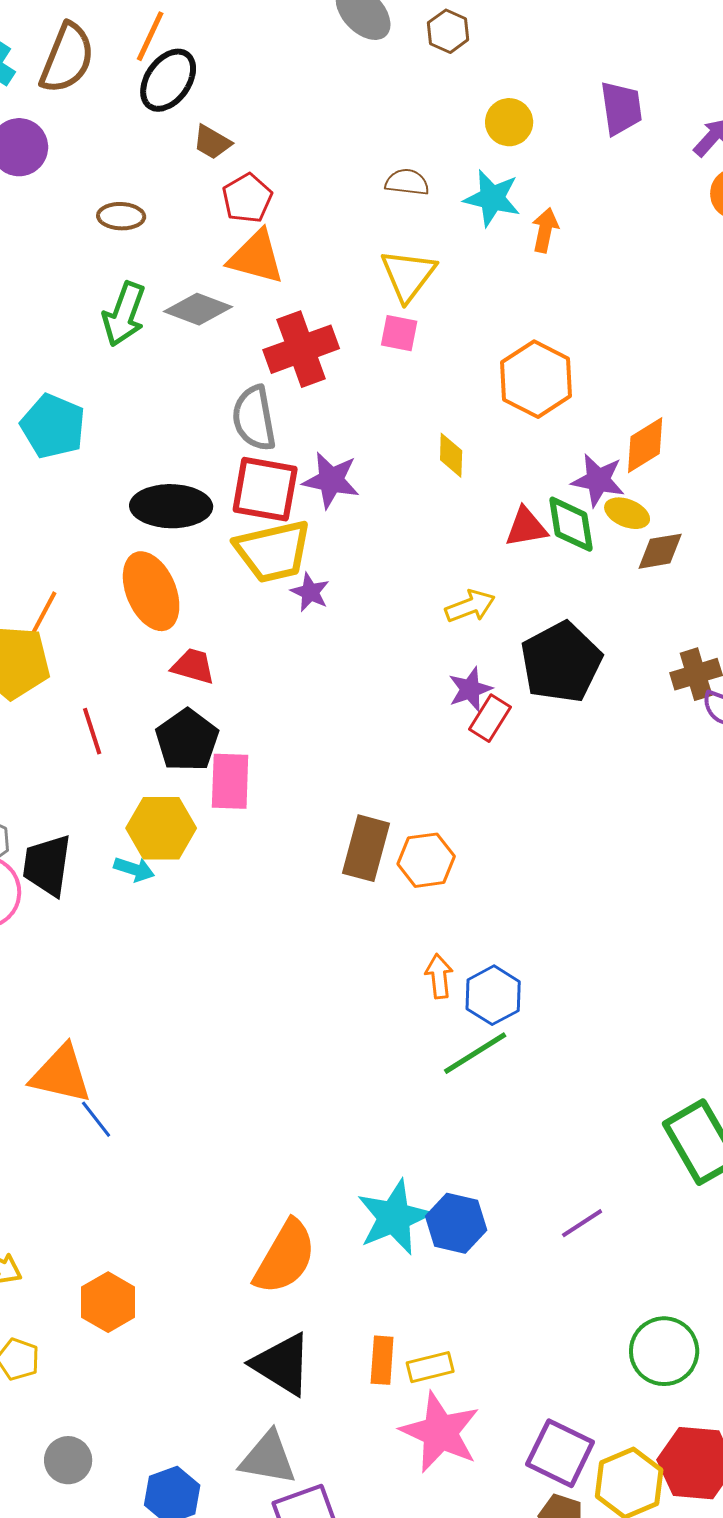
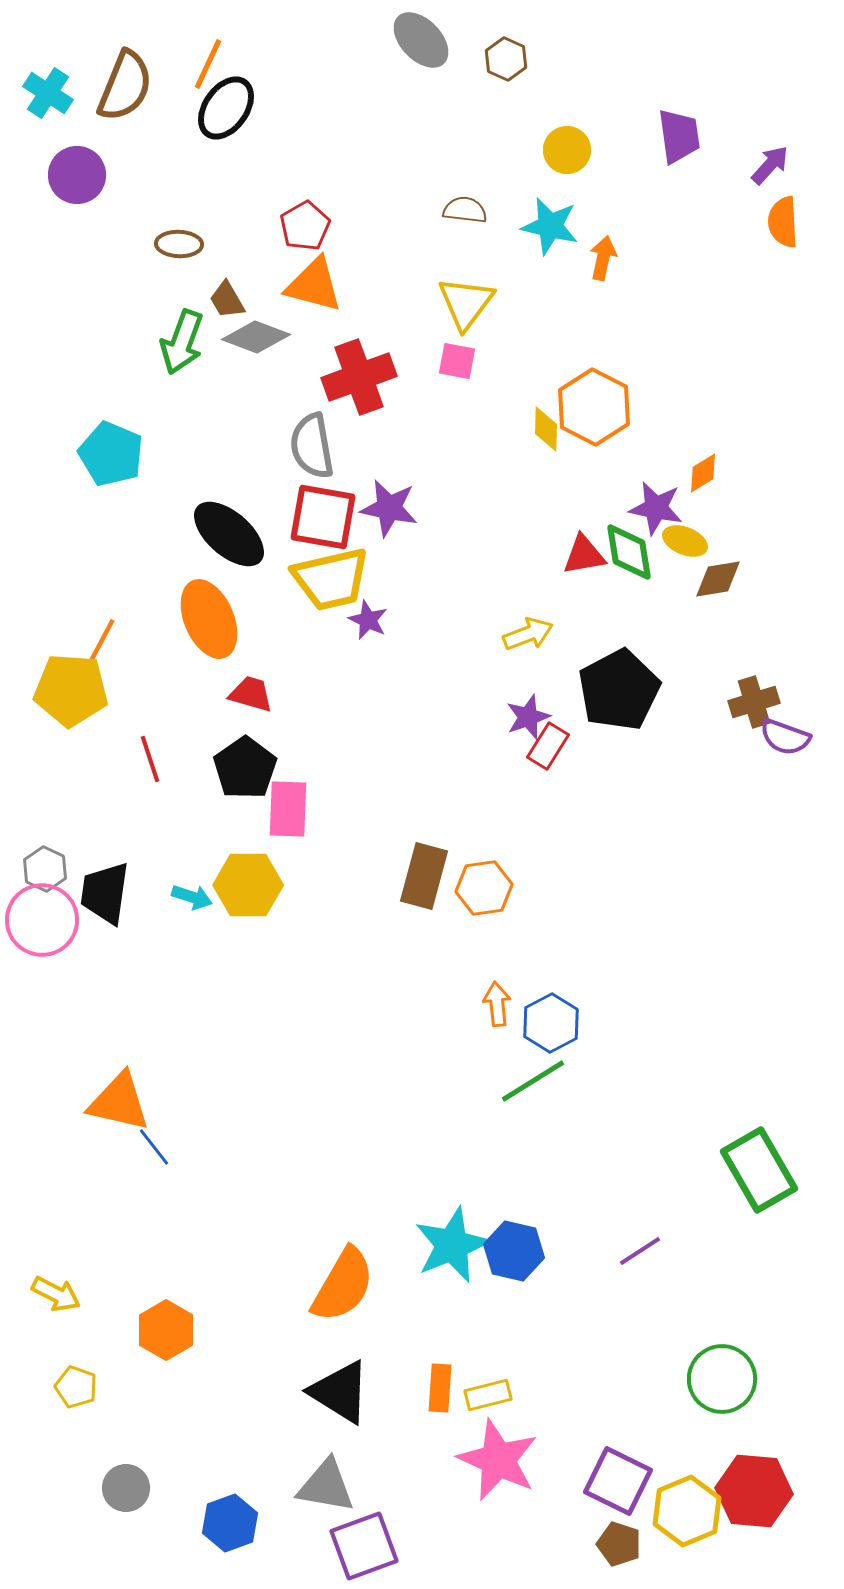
brown trapezoid: (212, 142) -> (227, 300), moved, turned 30
orange diamond: (645, 445) -> (703, 473), size x0.7
yellow diamond: (451, 455) -> (546, 429), moved
black ellipse: (171, 506) -> (229, 534), turned 40
yellow hexagon: (161, 828) -> (248, 885), moved

